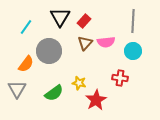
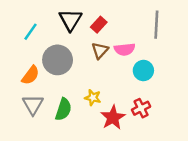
cyan circle: (133, 51) -> (143, 70), moved
red cross: (120, 78) -> (141, 108), moved, turned -35
gray triangle: (17, 89) -> (33, 105), moved
green semicircle: (54, 93) -> (63, 109), turned -36

